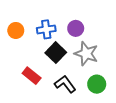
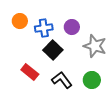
orange circle: (16, 30) -> (20, 21), moved
gray star: (86, 54) -> (95, 46), moved

